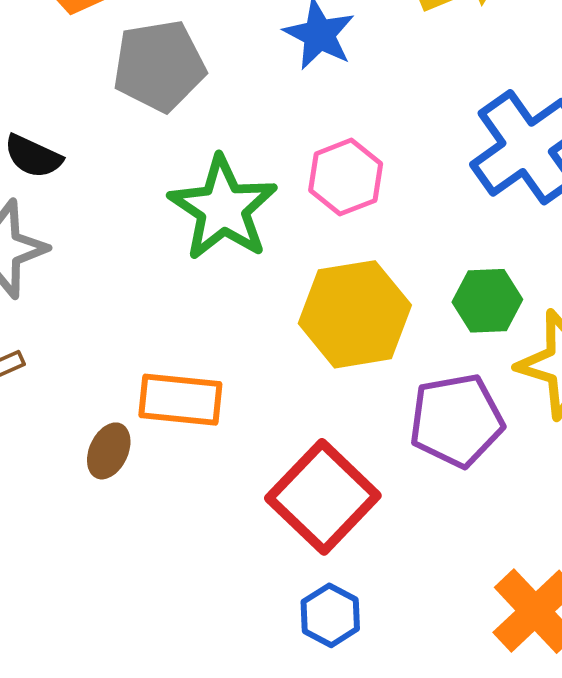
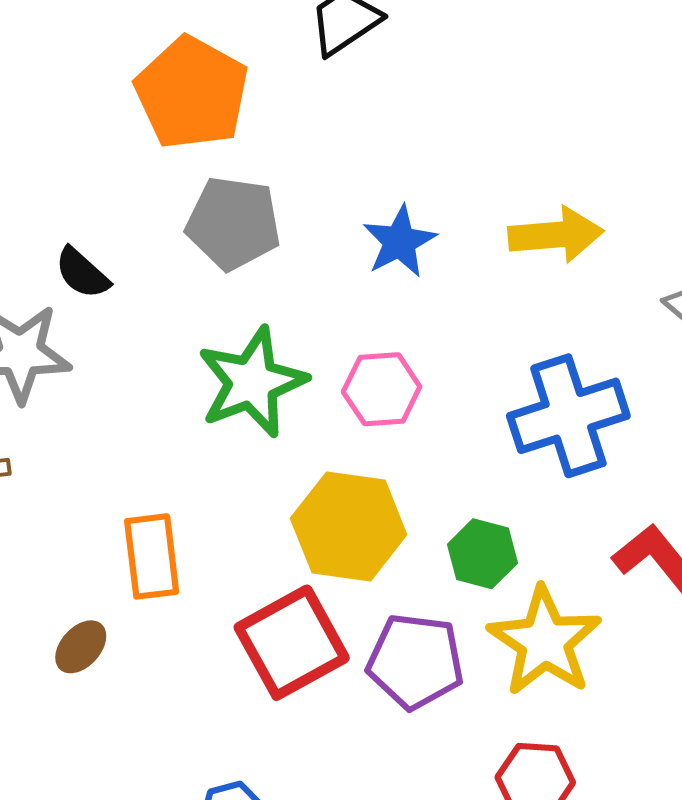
orange rectangle: (180, 400) -> (152, 556), turned 60
brown ellipse: (109, 451) -> (81, 647), moved
red square: (323, 497) -> (292, 643), moved

